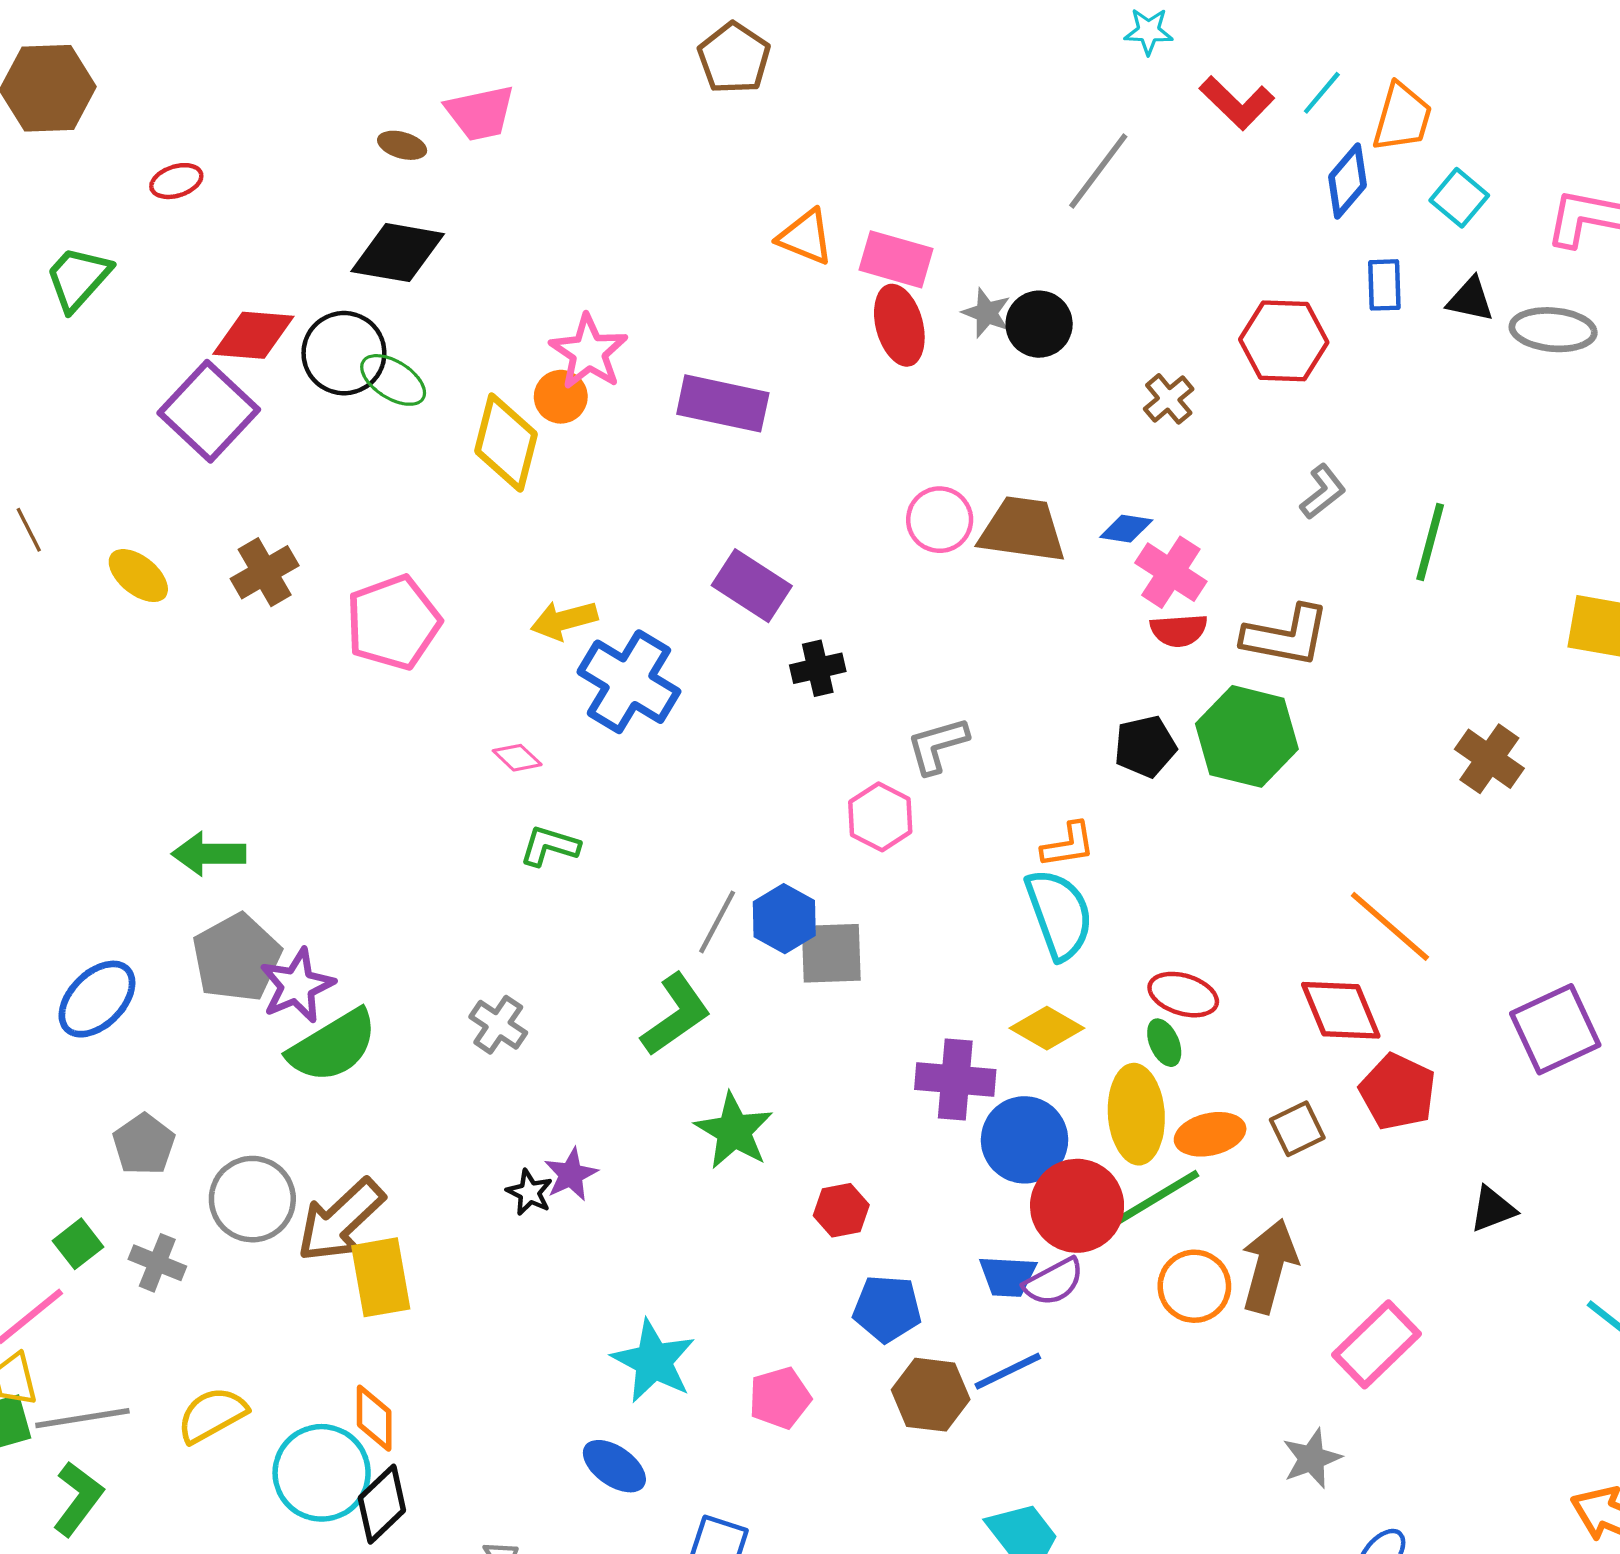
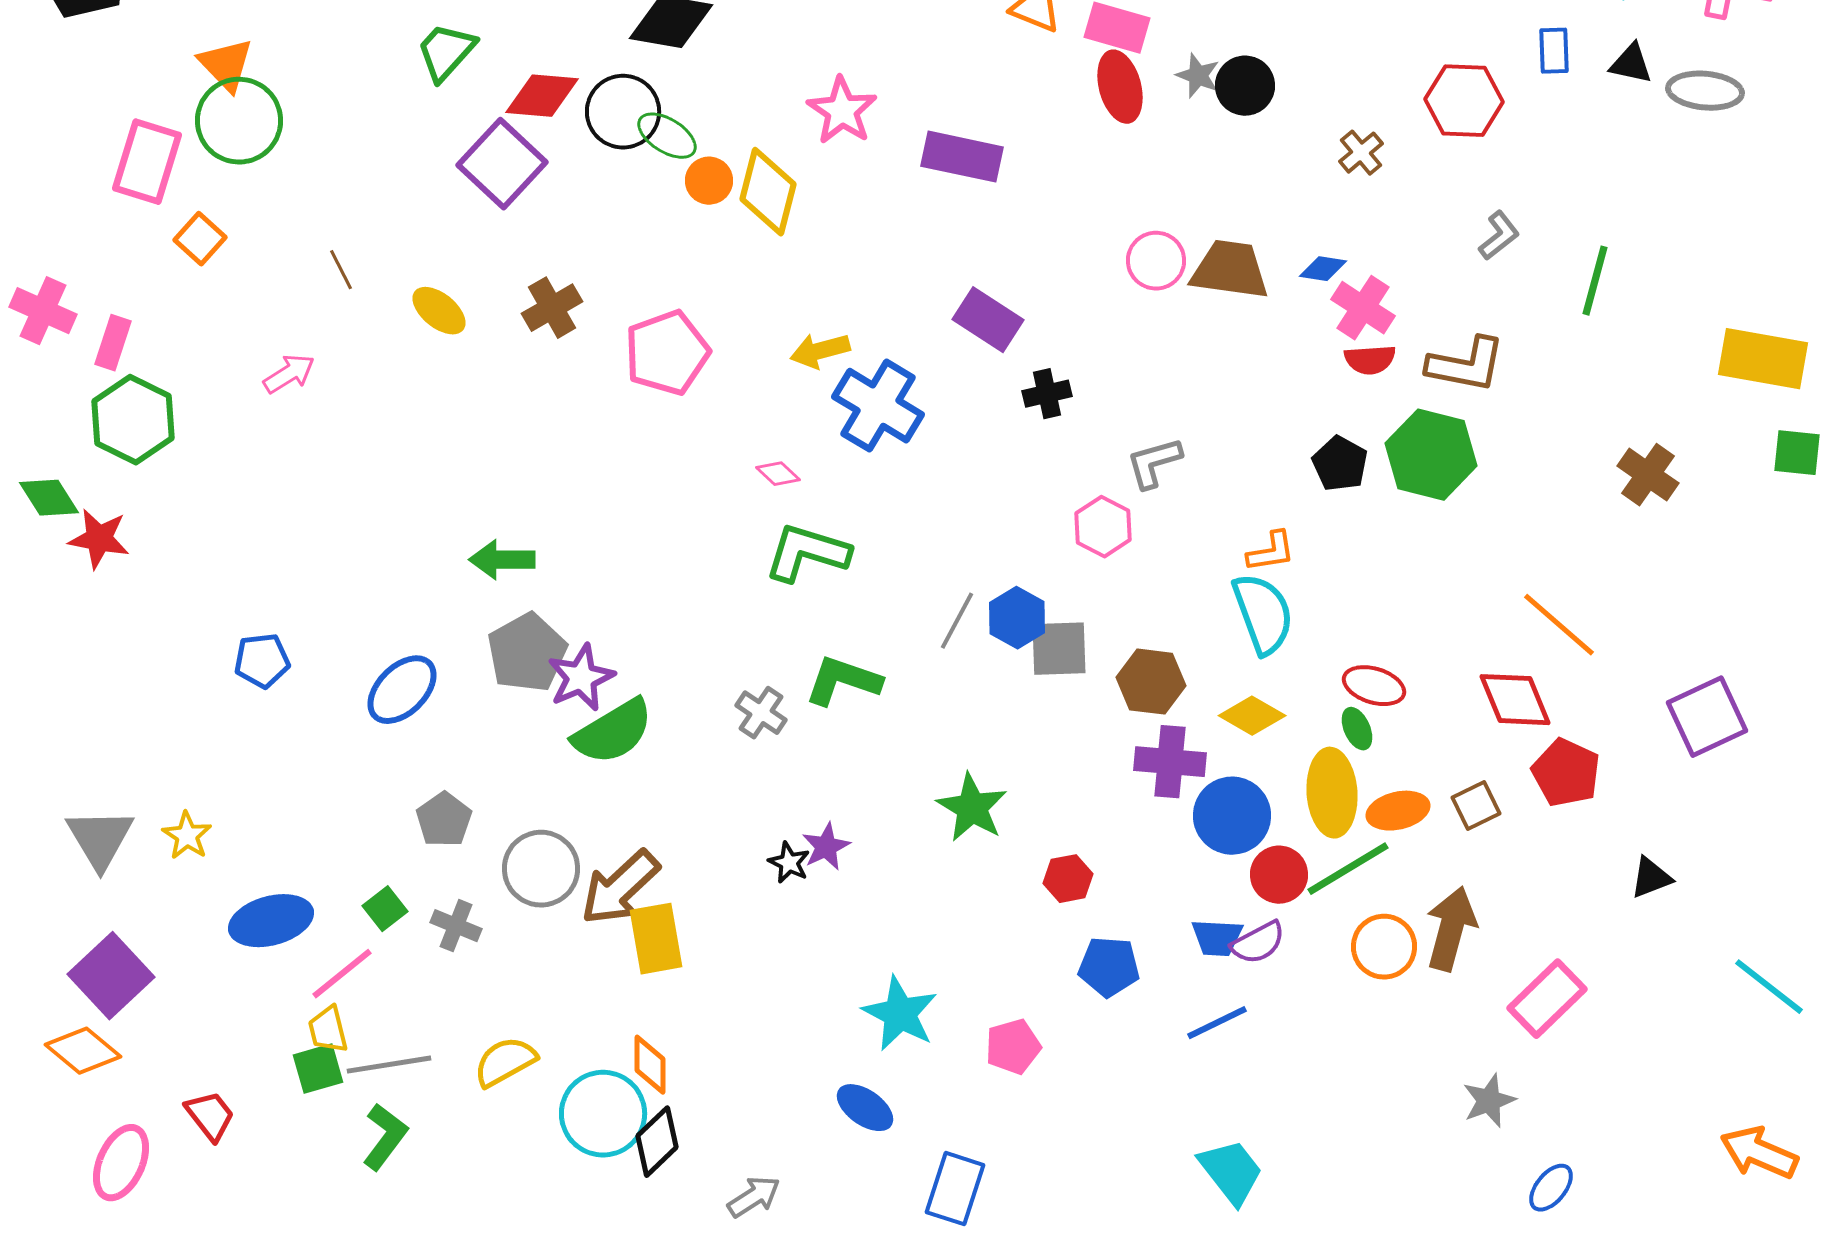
green trapezoid: (78, 278) -> (446, 52), moved
orange circle: (561, 397) -> (709, 181), moved
black pentagon: (1145, 746) -> (1340, 464), turned -30
green L-shape: (550, 846) -> (807, 553), size x1.6
green L-shape: (676, 1015) -> (843, 681), moved, turned -126
red circle: (1077, 1206) -> (1279, 875), size x0.7
brown hexagon: (931, 1395) -> (1151, 682), moved

